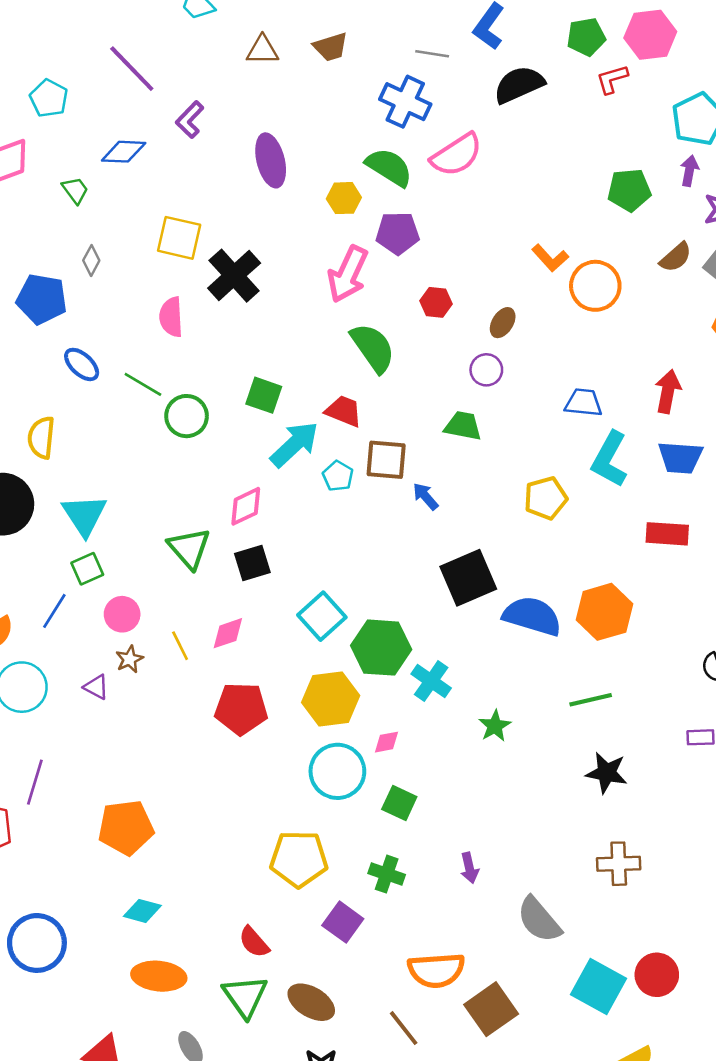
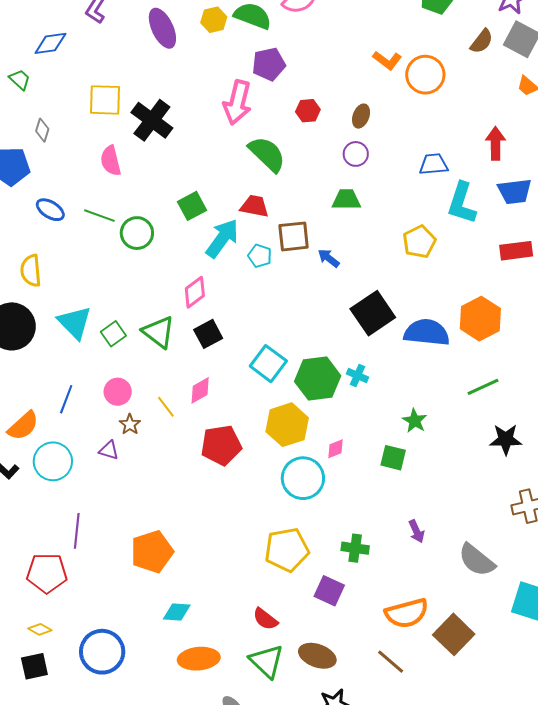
yellow hexagon: (344, 198) -> (214, 20), moved
green square: (264, 395) -> (192, 206), turned -36
green square: (87, 569) -> (113, 334), moved
cyan cross: (431, 681) -> (358, 376), moved, size x0.7
green square: (399, 803) -> (393, 458), moved

